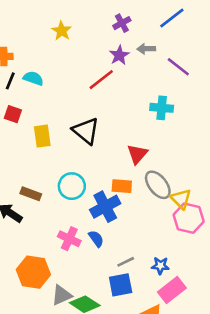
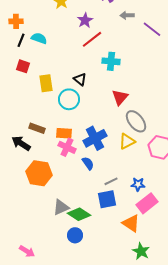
purple star: (119, 55) -> (85, 20), moved
cyan cross: (162, 108) -> (111, 61), moved
black triangle: (86, 131) -> (80, 79), size x0.6
cyan circle: (72, 186) -> (69, 99), moved
orange rectangle: (122, 186) -> (64, 133), moved
yellow triangle: (181, 199) -> (127, 141), moved, turned 48
pink cross: (69, 239) -> (67, 147), moved
orange hexagon: (33, 272) -> (39, 173), moved

